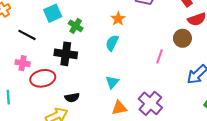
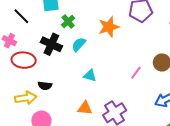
orange star: (118, 19) -> (109, 27), size x1.5
cyan semicircle: (112, 43) -> (79, 44), moved
cyan triangle: (112, 82) -> (90, 76), moved, turned 48

